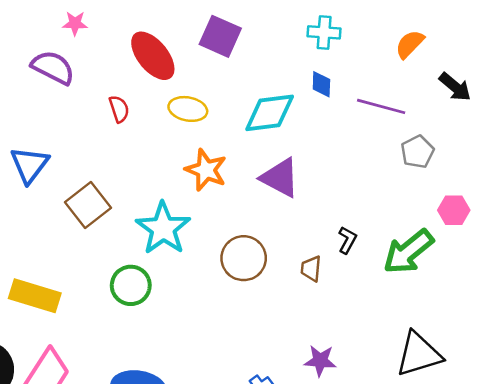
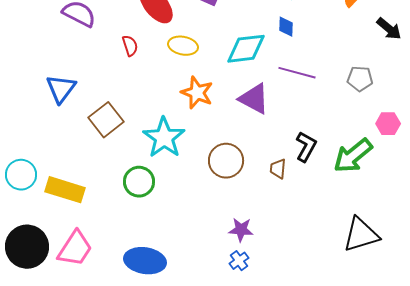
purple line: (381, 106) -> (297, 73), moved
gray pentagon: (417, 152) -> (360, 79), turned 30
black L-shape: (347, 240) -> (306, 147), size x1.4
purple star: (320, 361) -> (241, 230), moved

